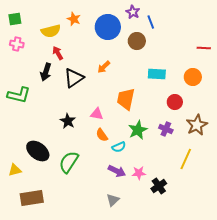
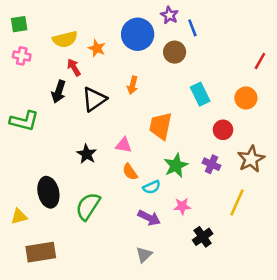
orange star: (74, 19) -> (97, 48), moved
red line: (204, 48) -> (260, 61), turned -64
orange arrow: (104, 67) -> (133, 85), turned -32
cyan rectangle: (157, 74) -> (200, 94), turned 60
black ellipse: (38, 151) -> (48, 192), turned 40
pink star: (139, 173) -> (182, 206), moved

